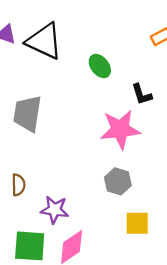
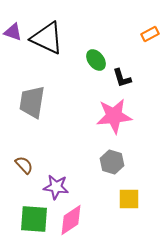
black L-shape: (142, 94) -> (122, 78), moved
brown semicircle: (18, 185) -> (24, 165), turned -42

